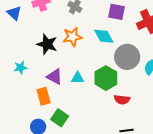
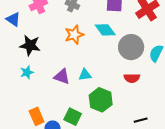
black star: (47, 44) -> (30, 45), moved
green hexagon: (106, 78) -> (101, 100), moved
orange rectangle: (44, 96) -> (37, 116), moved
red semicircle: (122, 100) -> (132, 78), moved

